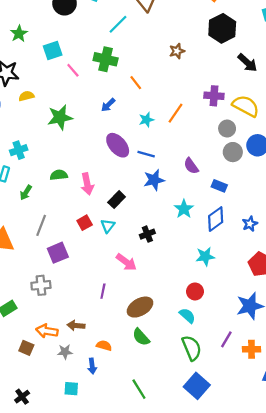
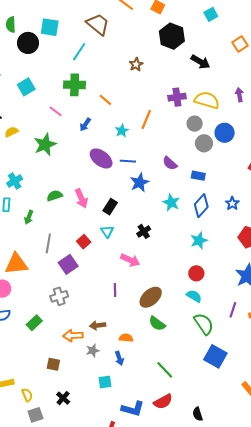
pink line: (73, 70) -> (56, 111), moved
red square: (85, 223) -> (84, 242), moved
brown square: (26, 348) -> (53, 364), moved

